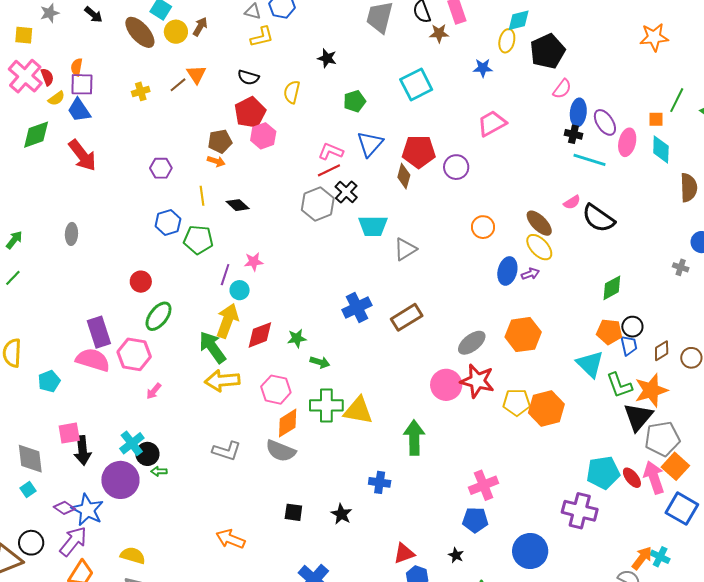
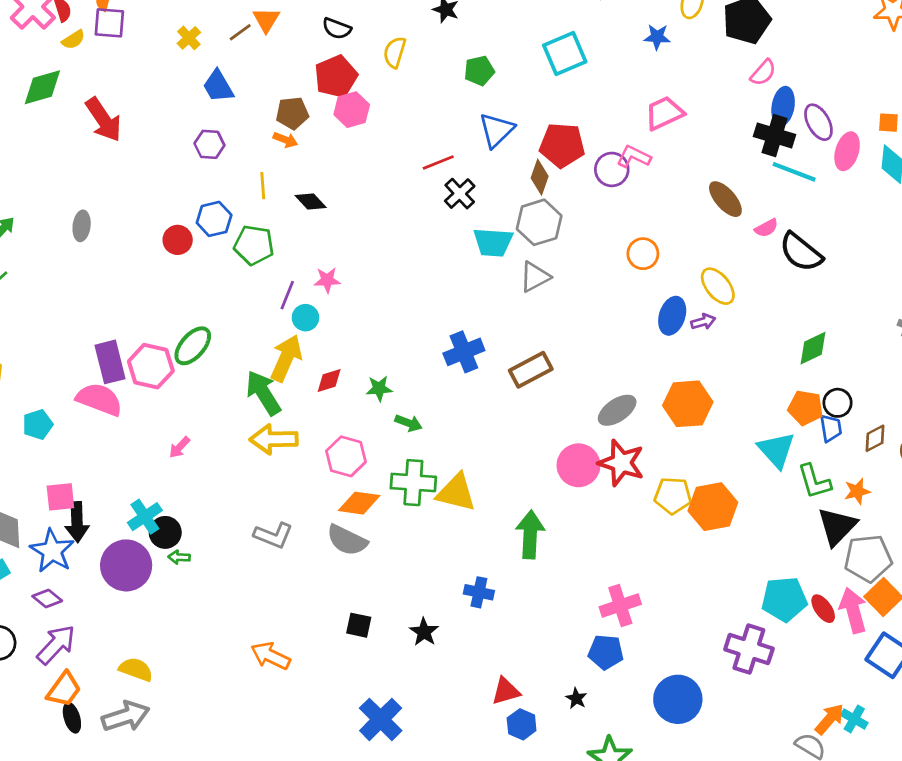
yellow cross: (141, 91) -> (189, 38), turned -30
blue trapezoid: (79, 110) -> (218, 86), moved
black cross: (573, 134) -> (775, 135), size x1.6
pink L-shape: (331, 151) -> (634, 157), moved
gray hexagon: (318, 204) -> (539, 222), moved
brown ellipse: (539, 223) -> (725, 199), moved
red circle: (141, 282) -> (178, 240), moved
red diamond: (260, 335) -> (329, 380), size x0.7
pink hexagon: (134, 354) -> (151, 366), moved
orange star: (651, 390) -> (857, 491), size x0.6
orange diamond: (288, 423) -> (359, 503), turned 36
blue star: (87, 510) -> (52, 551), moved

